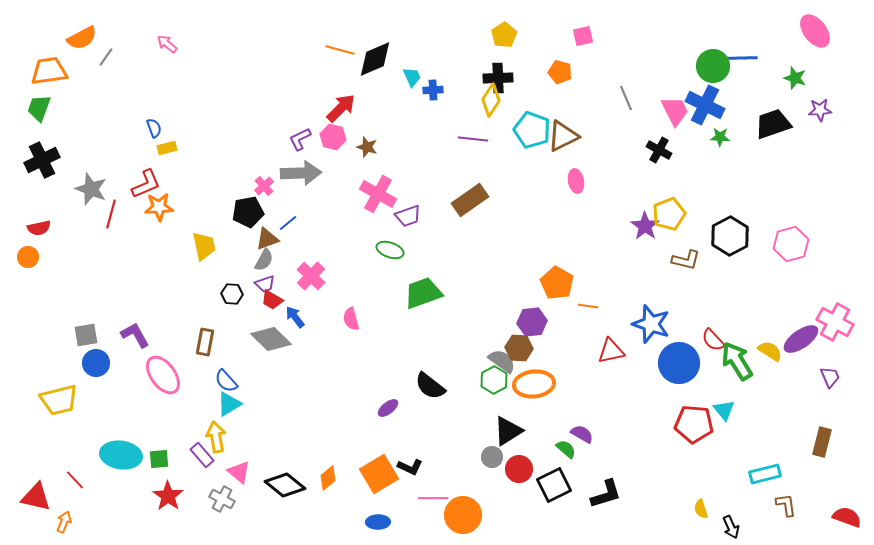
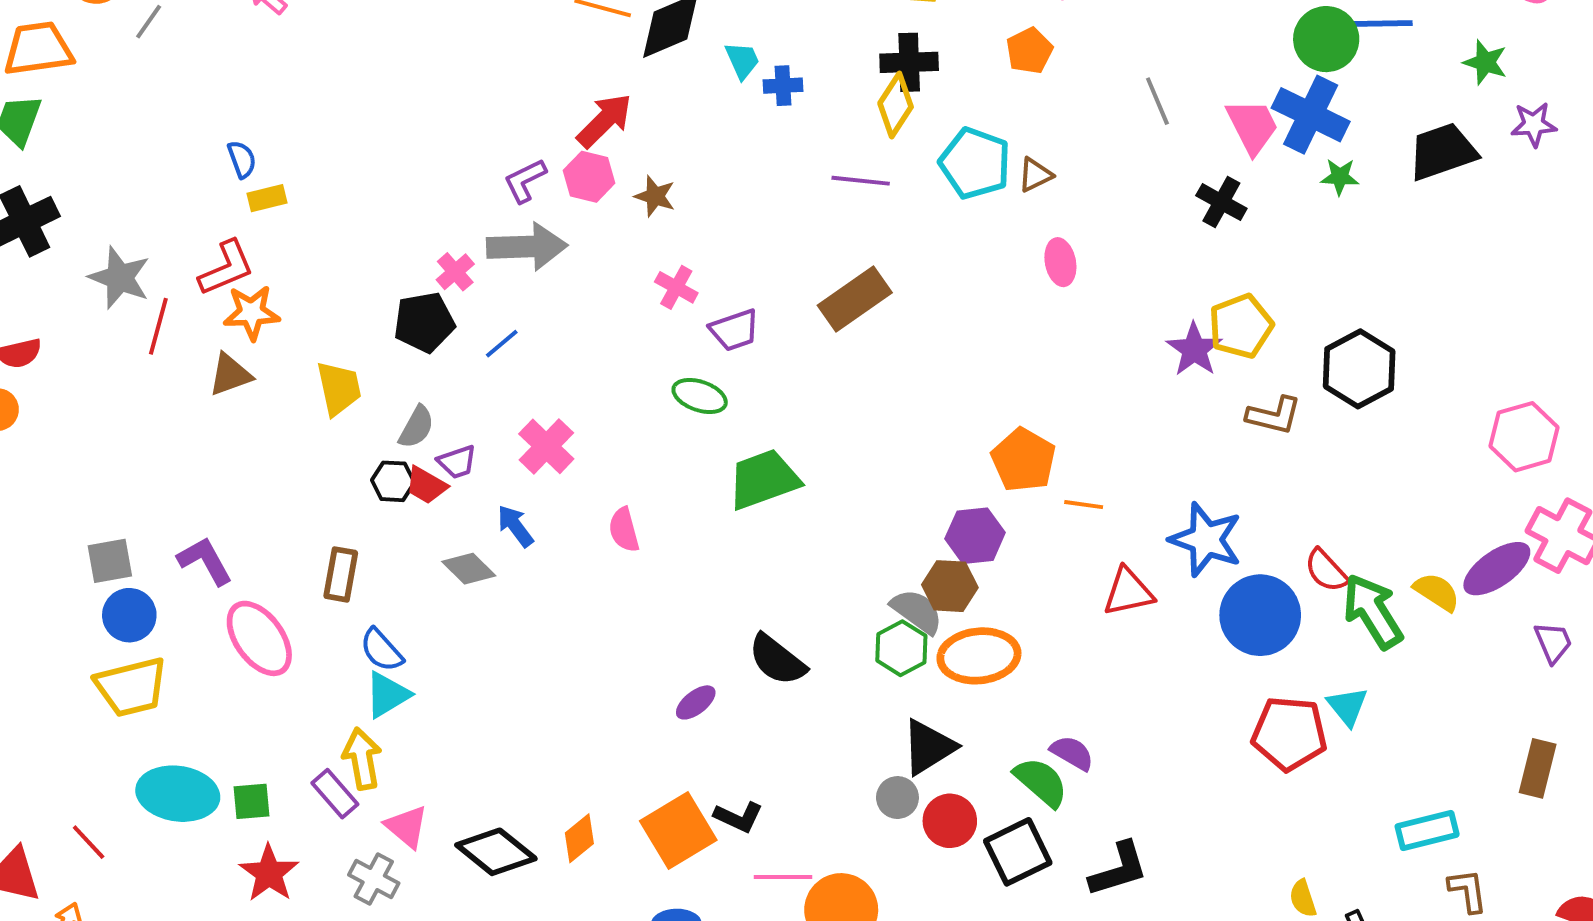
orange pentagon: (560, 72) -> (1029, 51), turned 30
brown triangle: (563, 136) -> (1035, 175), size x0.6
pink cross: (378, 194) -> (676, 287), size x0.6
brown triangle: (267, 239) -> (230, 375), moved
pink hexagon: (791, 244) -> (1524, 437), moved
gray semicircle: (264, 260) -> (416, 427), moved
red trapezoid: (272, 300) -> (426, 485), moved
gray diamond: (271, 339) -> (469, 569), size x0.7
yellow trapezoid: (59, 400) -> (131, 687), moved
green semicircle: (566, 449) -> (1041, 782), size x1.4

